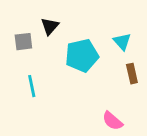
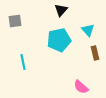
black triangle: (50, 26) -> (61, 10), moved
gray square: (23, 42) -> (15, 21), moved

